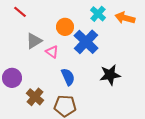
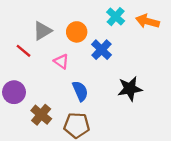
red line: (20, 12) -> (23, 51), moved
gray triangle: (34, 41) -> (42, 31), moved
blue cross: (86, 42) -> (101, 50), size x0.7

